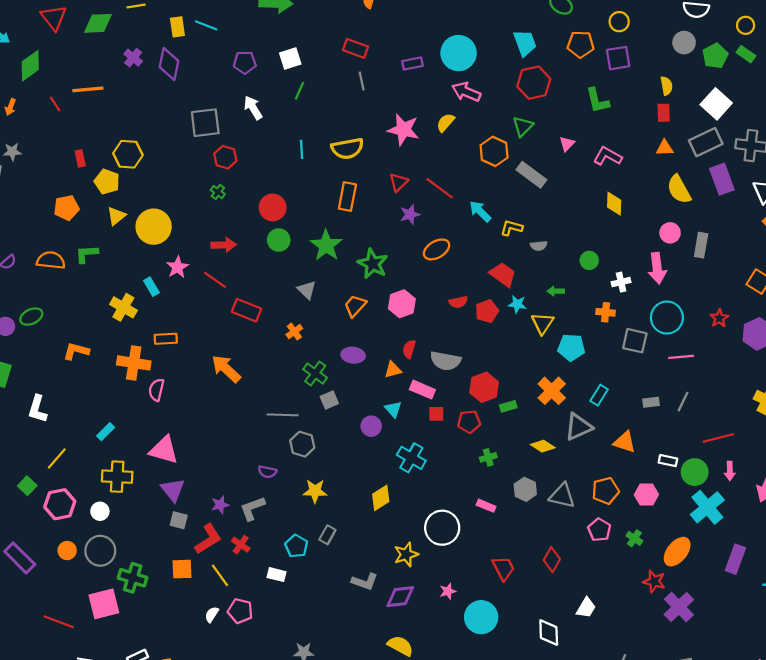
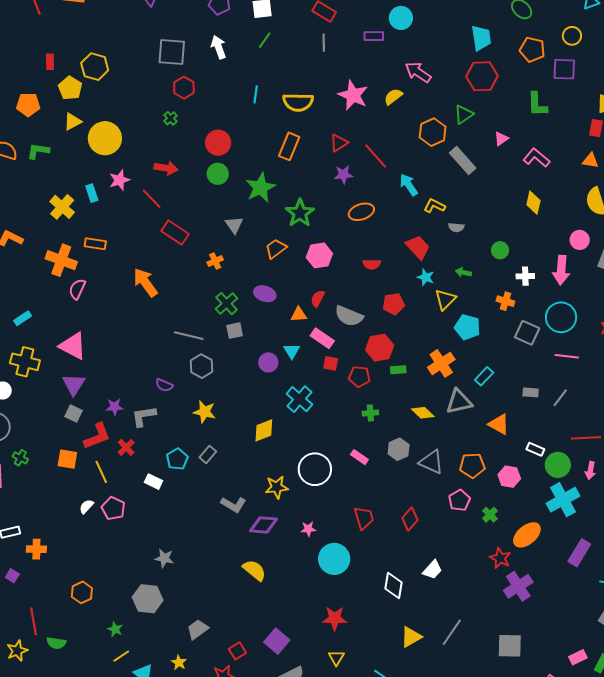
cyan circle: (459, 53) -> (401, 18), moved, size x0.7
red pentagon: (487, 311) -> (393, 304), moved
green cross: (133, 578) -> (20, 458), size x0.6

